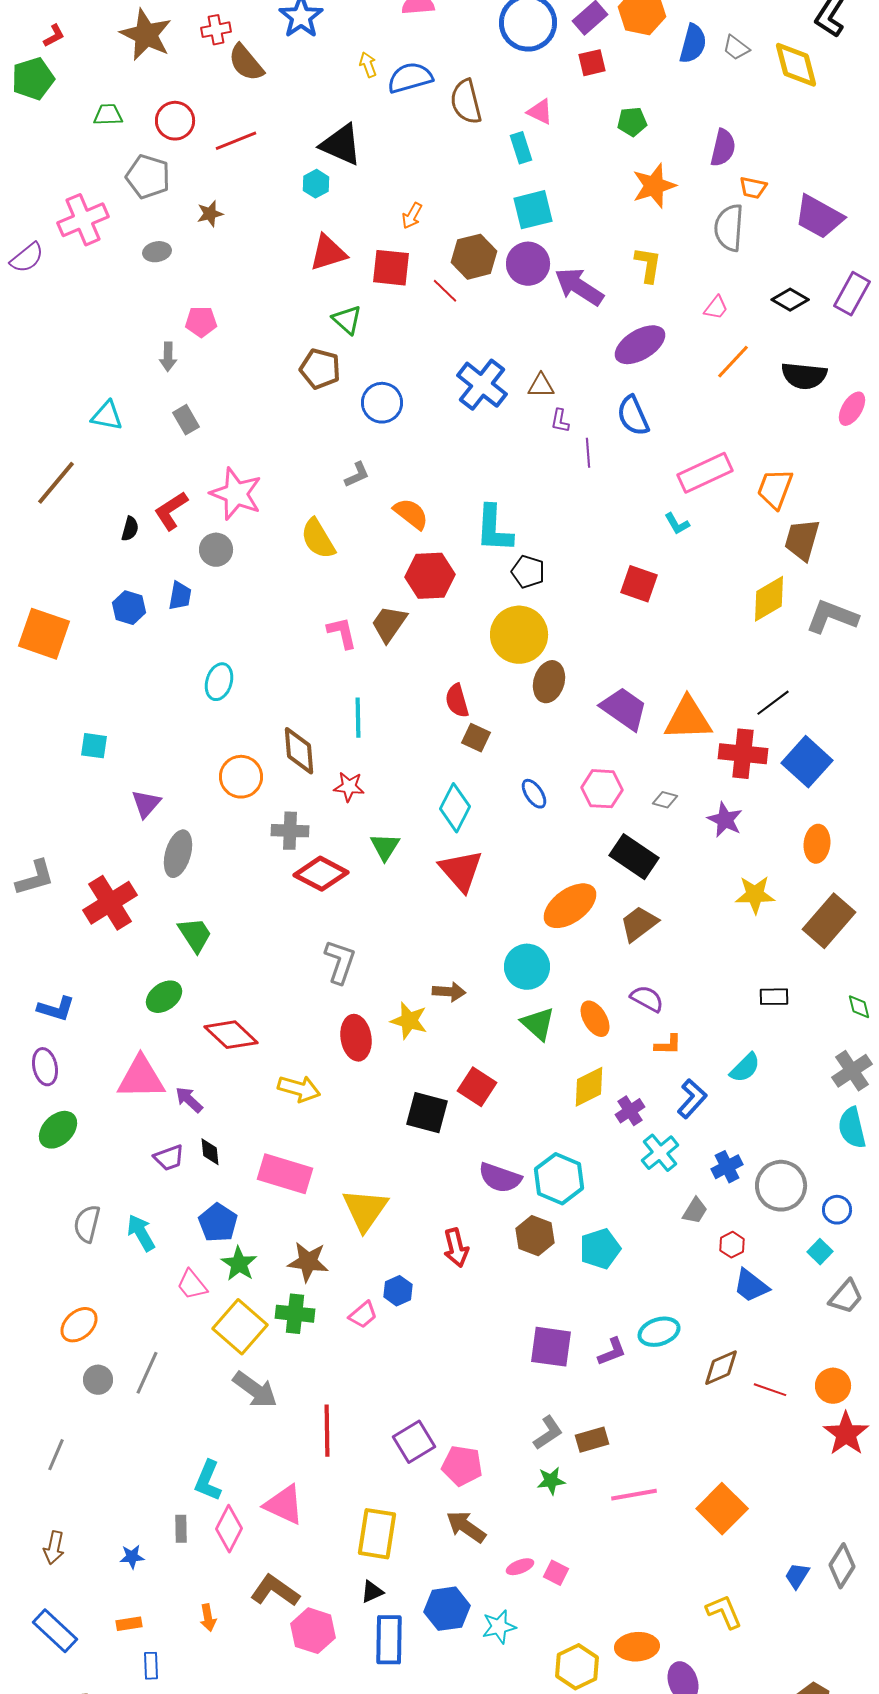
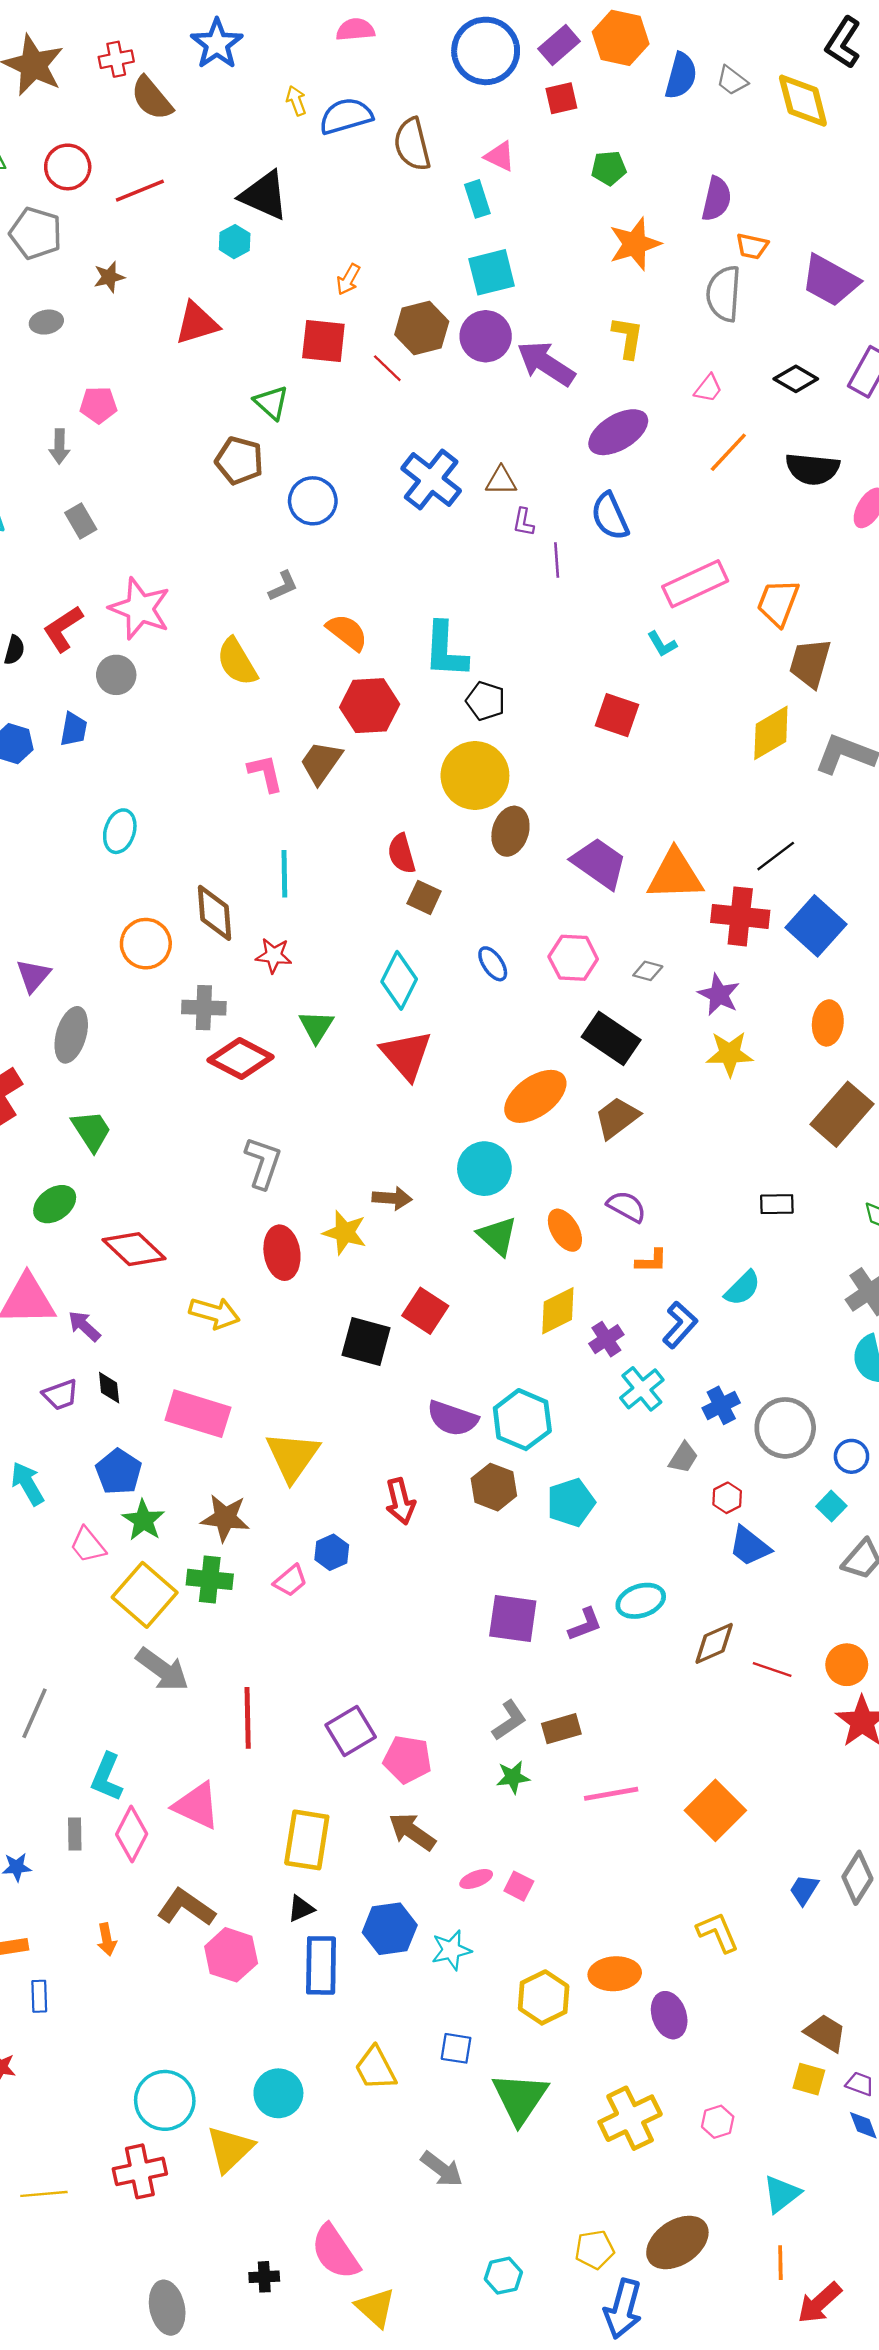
red triangle: (328, 253) -> (197, 323), moved
yellow star: (755, 895) -> (730, 1054), moved
gray line: (147, 1373) -> (35, 1713), moved

